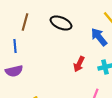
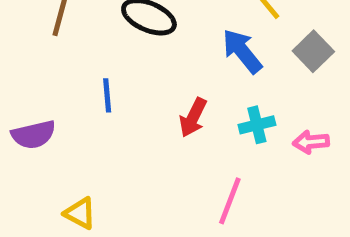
blue line: (15, 46) -> (107, 95), moved

